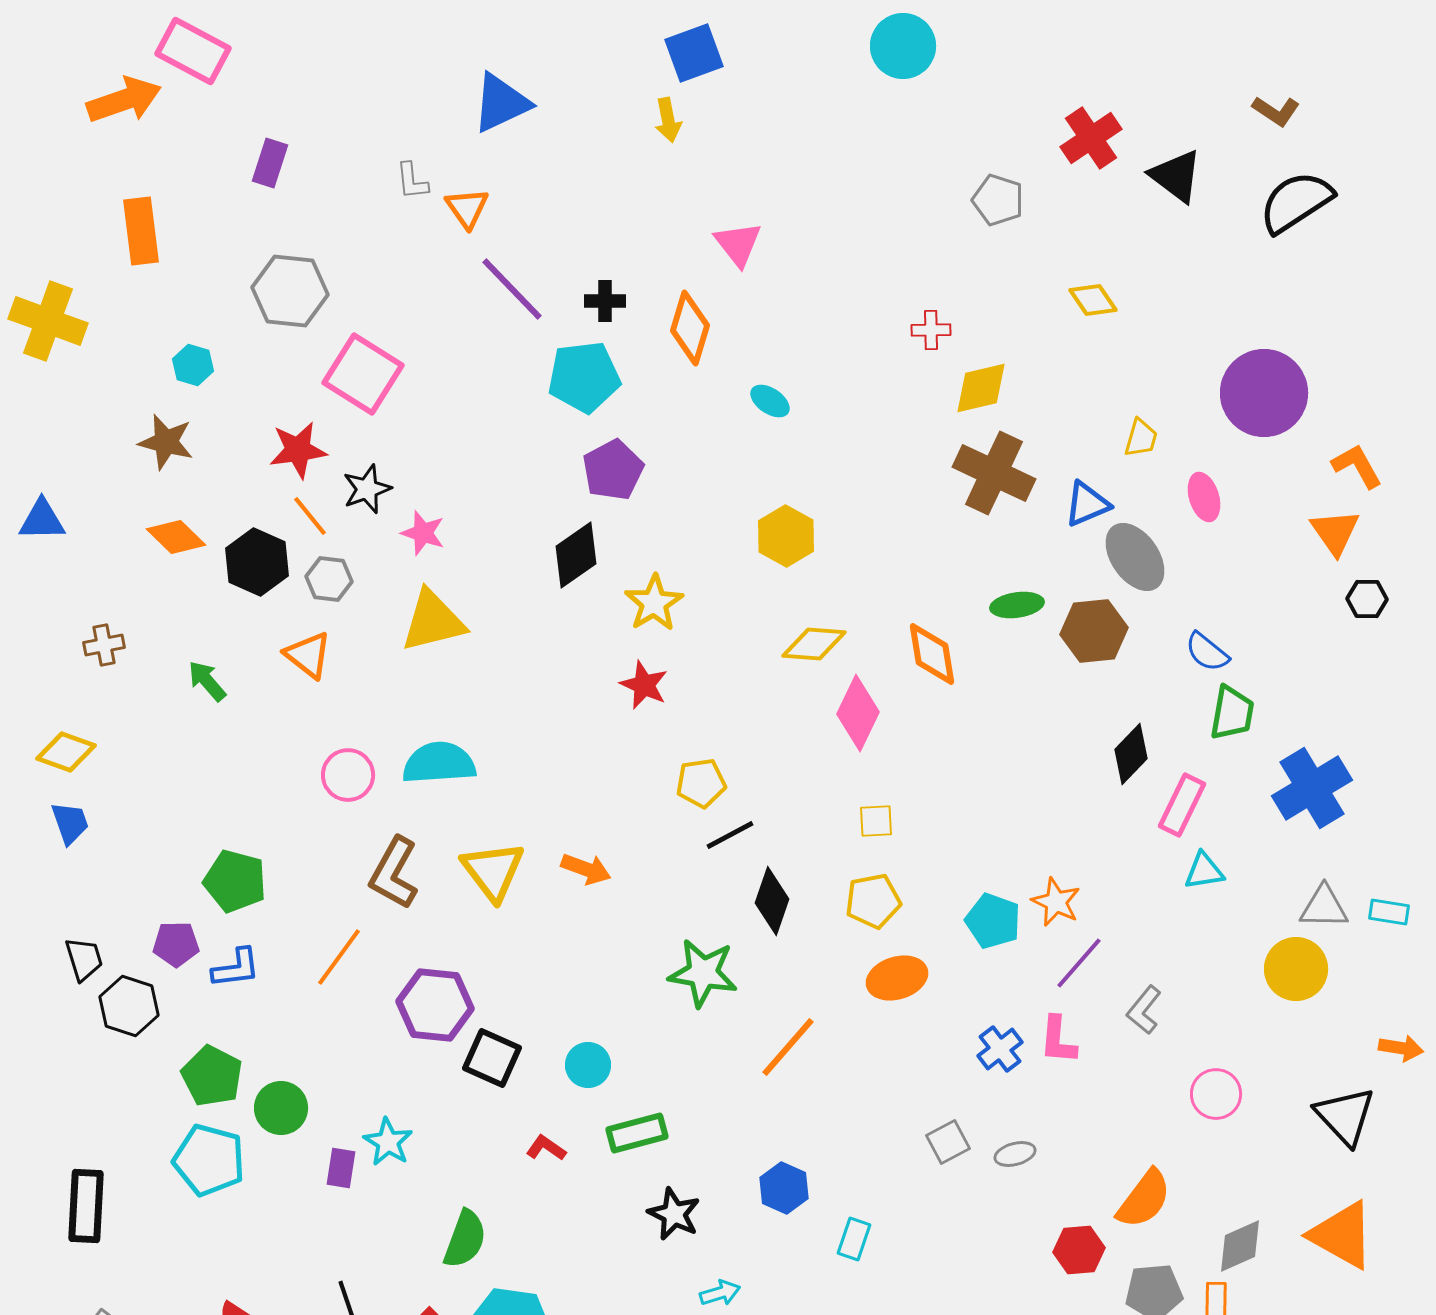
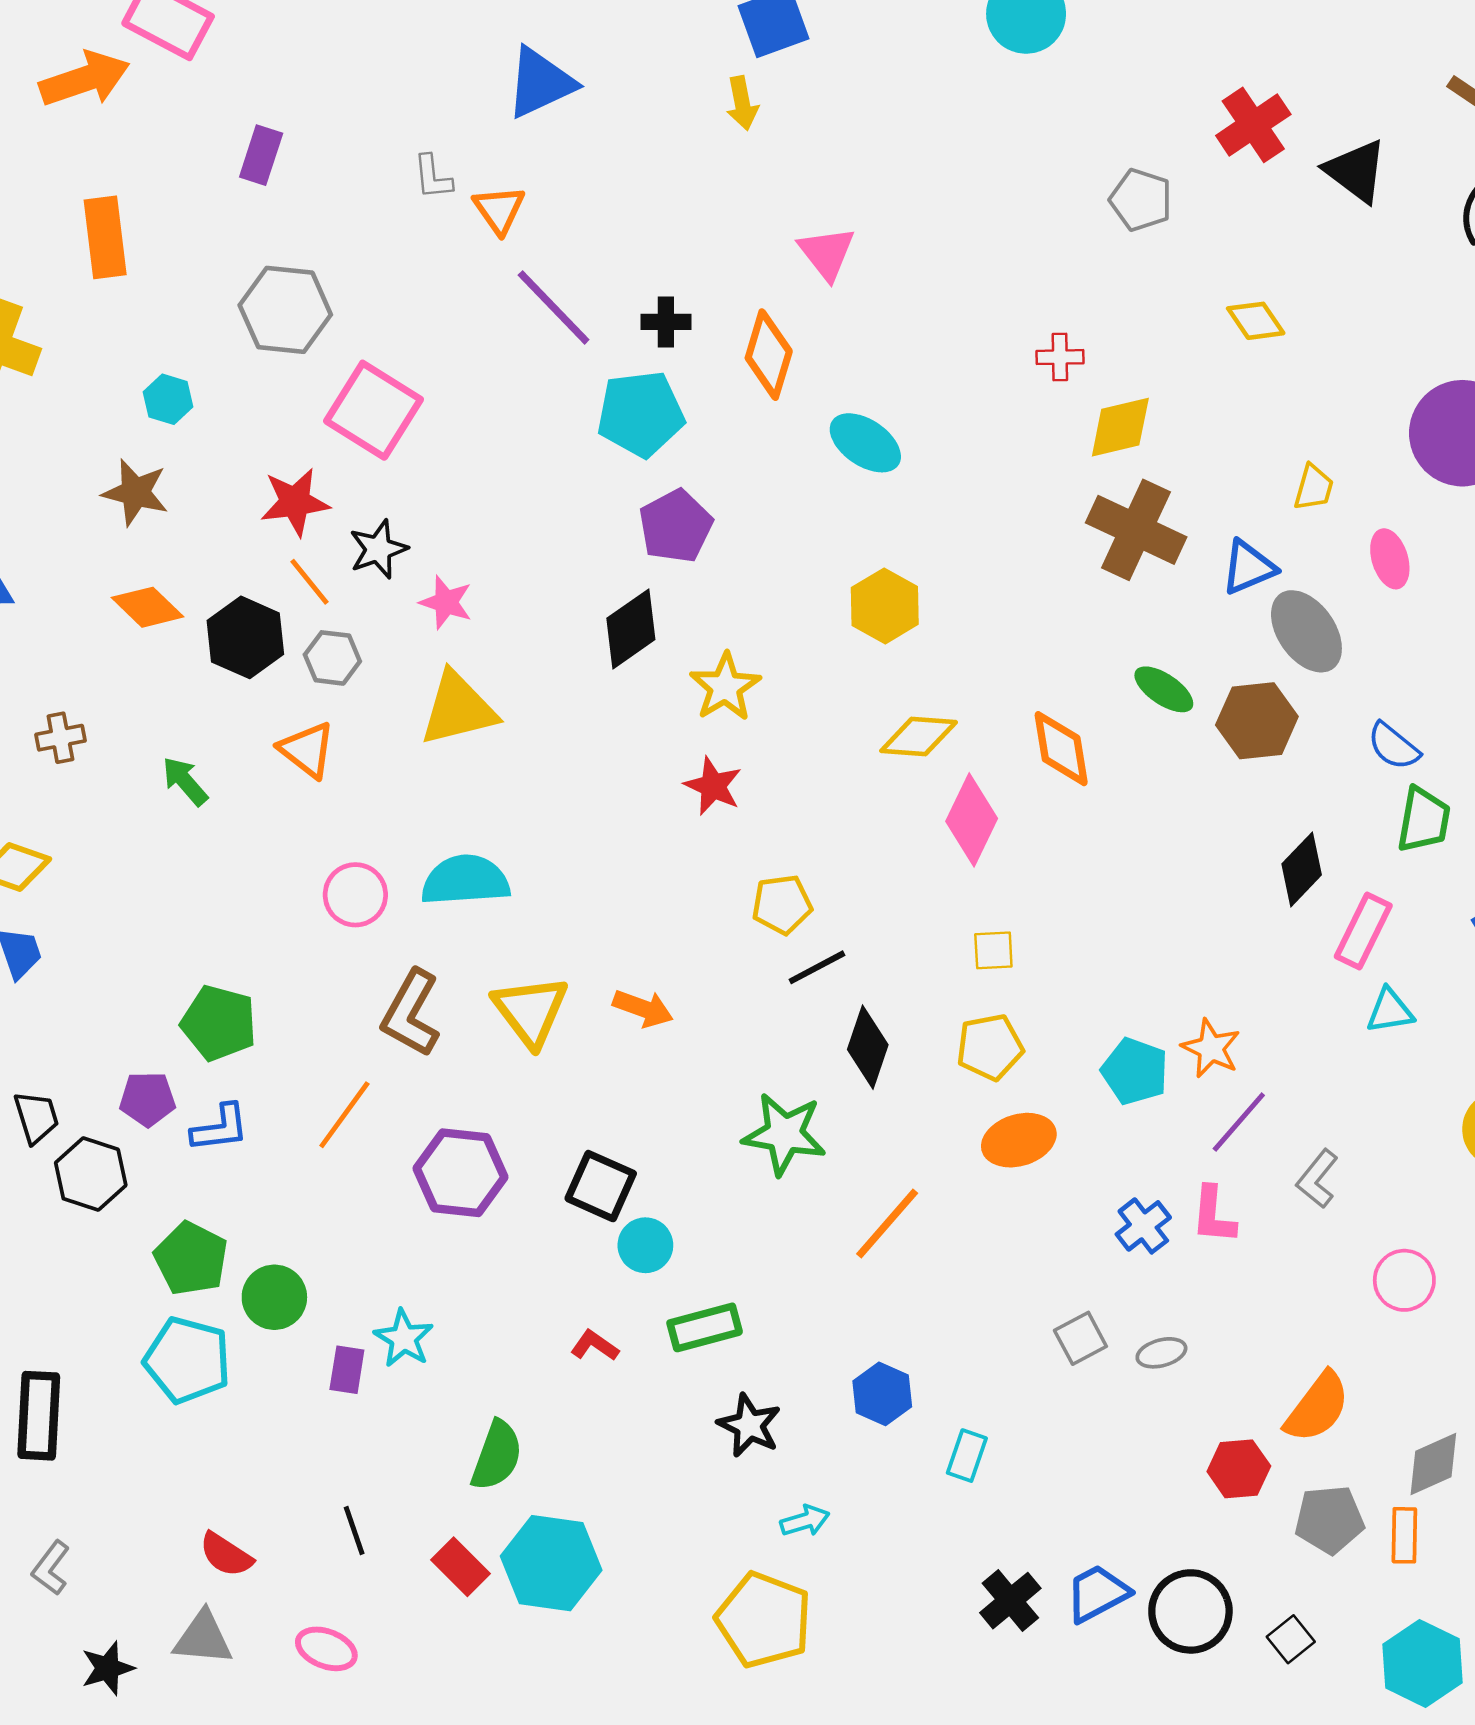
cyan ellipse: (770, 401) -> (865, 443), size x1.5
green ellipse: (1017, 605) -> (1164, 689), turned 42
black square: (492, 1058) -> (601, 1186), moved

